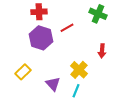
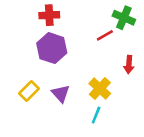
red line: (67, 28) -> (105, 35), moved
purple triangle: (53, 84) -> (61, 94), moved

